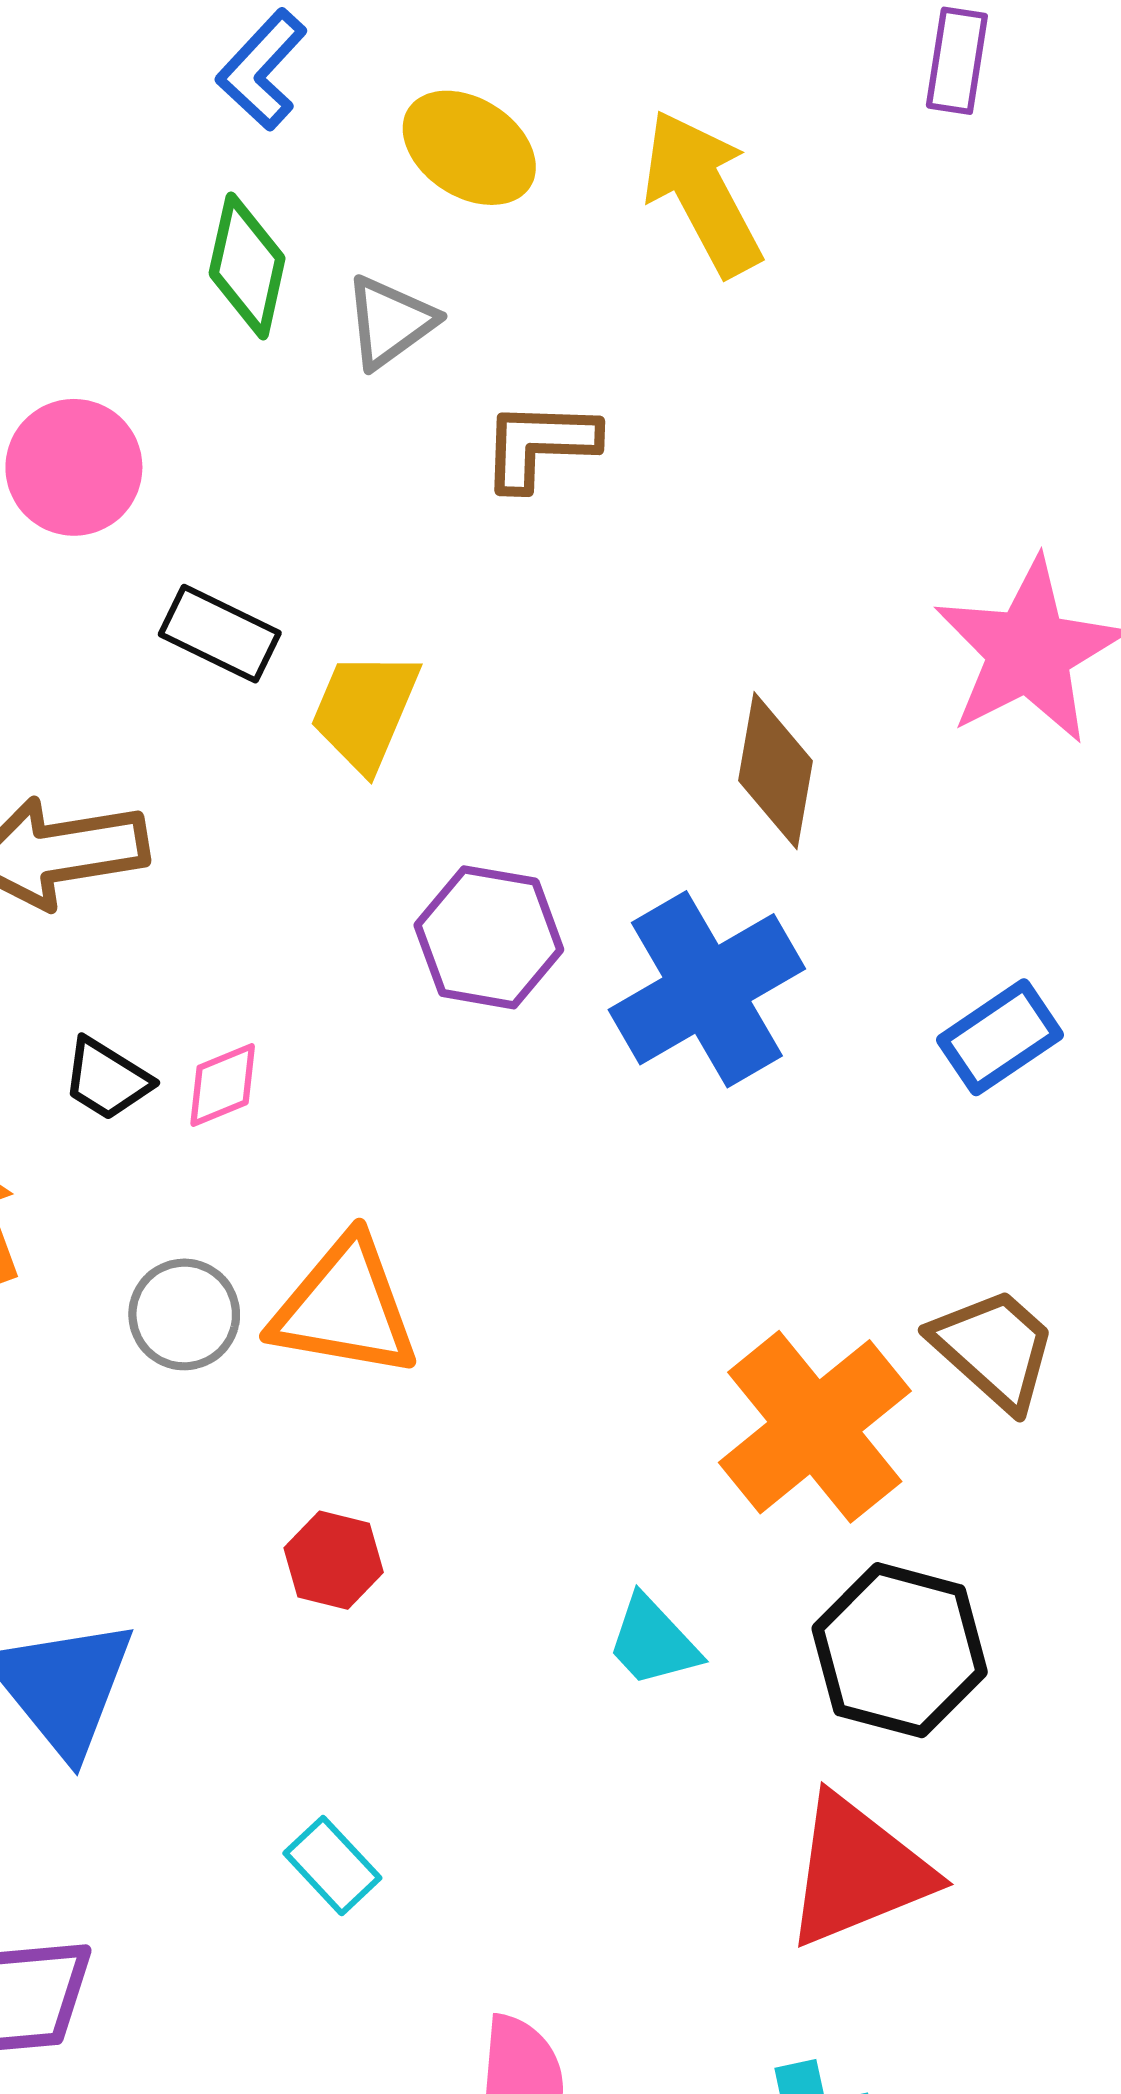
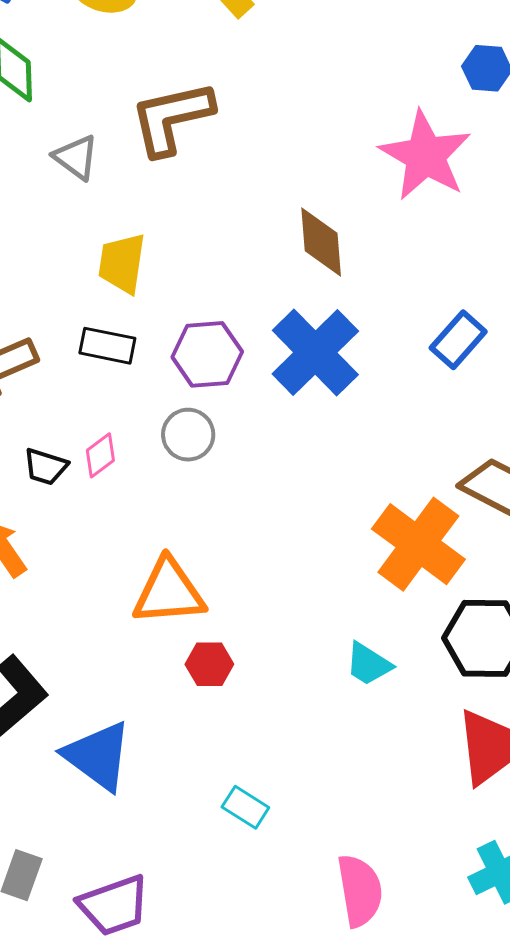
gray triangle: (390, 322) -> (76, 157), moved, turned -33
brown L-shape: (539, 445) -> (172, 118), size x1.5
black rectangle: (220, 634) -> (107, 346), moved
orange triangle: (345, 1307) -> (169, 592), moved
gray circle: (184, 1314) -> (188, 435), moved

